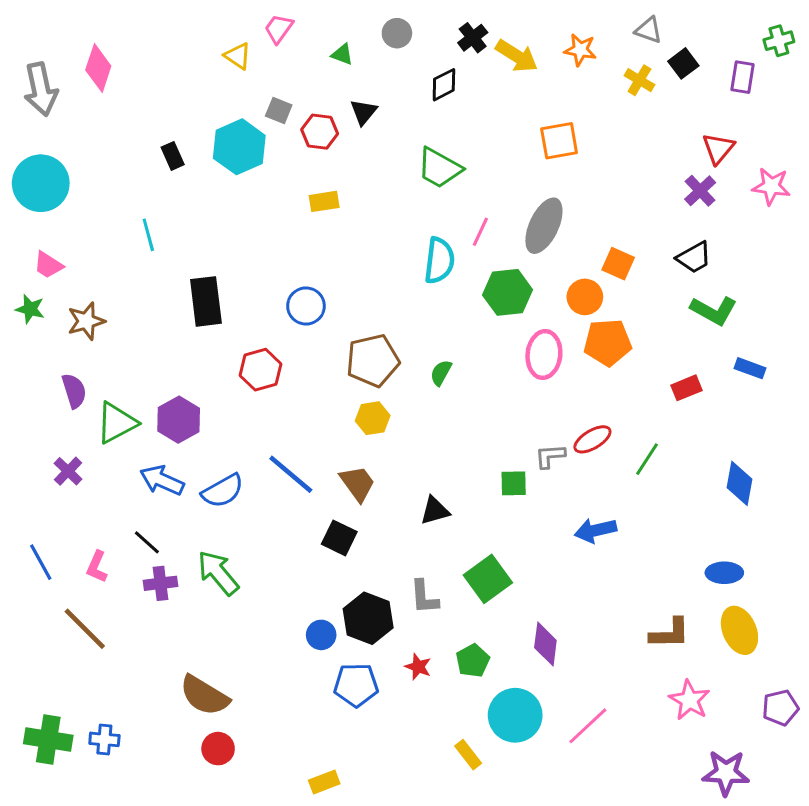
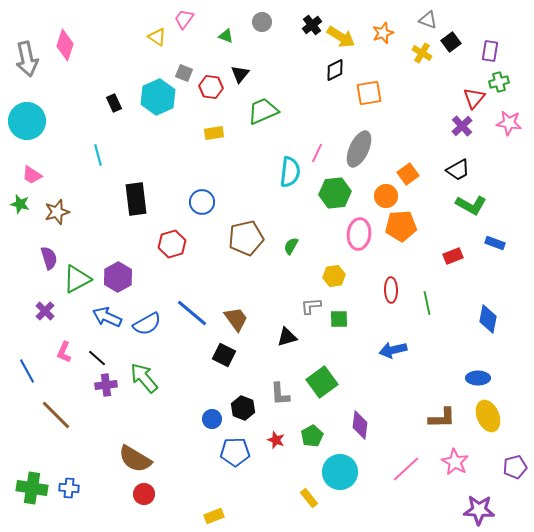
green cross: (779, 41) -> (499, 82), moved
orange star: (580, 50) -> (383, 33), turned -30
black diamond: (444, 85) -> (335, 70), moved
green trapezoid: (439, 168) -> (263, 111), moved, turned 128
orange square: (618, 264) -> (408, 174), turned 30
yellow hexagon: (373, 418) -> (334, 276), moved
red ellipse: (592, 439) -> (391, 290), turned -60
gray L-shape: (550, 456) -> (311, 306), moved
green line: (647, 459) -> (427, 303), turned -45
pink L-shape: (97, 567) -> (64, 352), moved
black hexagon: (368, 618) -> (243, 408), size x0.7
pink line: (588, 726) -> (406, 469), moved

